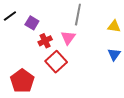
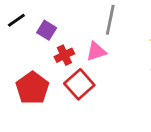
pink triangle: (68, 38) -> (96, 51), turned 35
red pentagon: (22, 81) -> (32, 88), moved

